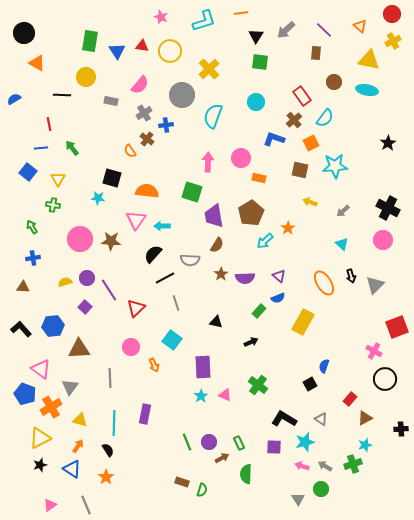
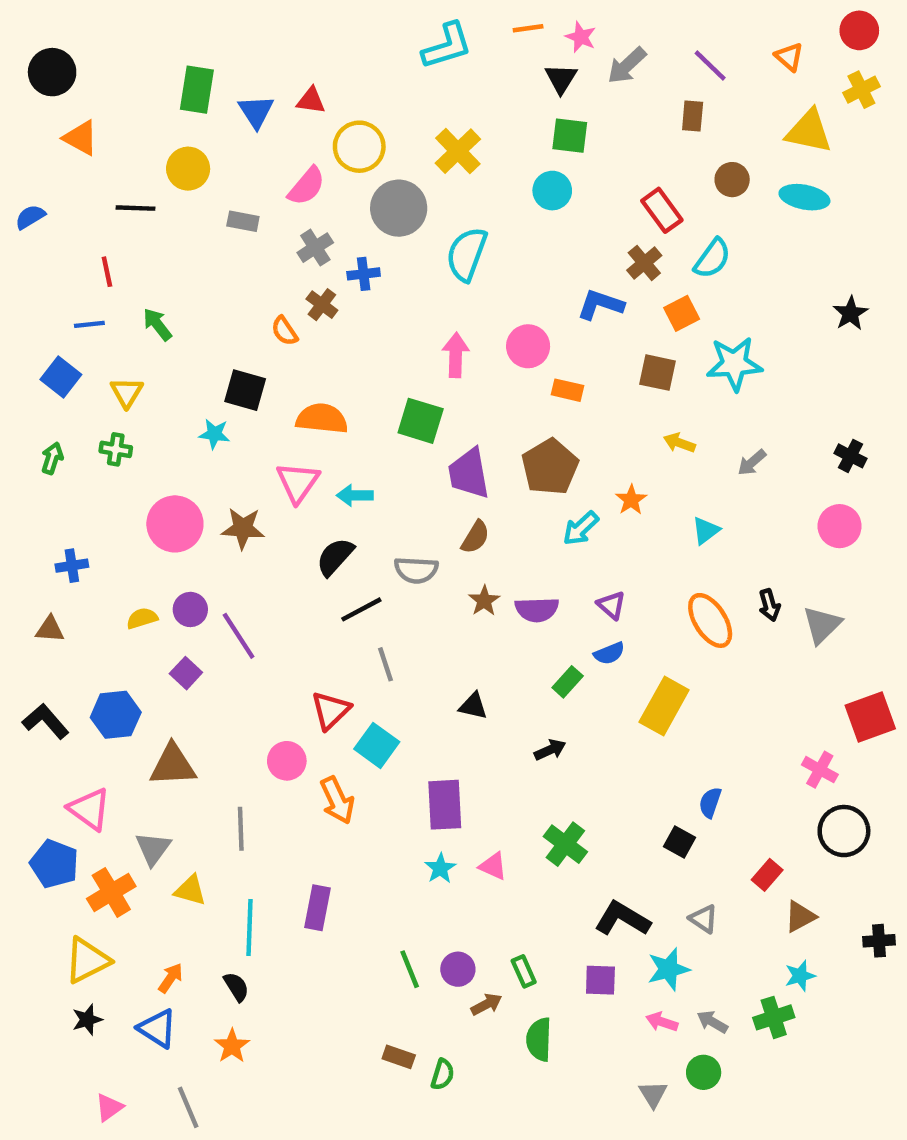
pink star: (161, 17) -> (581, 37), moved
yellow circle: (170, 51) -> (359, 147), moved
cyan circle: (256, 102) -> (552, 191), moved
black cross: (388, 208) -> (851, 456), size x0.6
green arrow: (32, 227) -> (52, 458), moved, turned 48
cyan triangle: (342, 244) -> (706, 531), moved, turned 40
red triangle: (136, 308) -> (331, 710), moved
orange arrow: (154, 365) -> (337, 800), size x1.5
black square: (310, 384) -> (679, 842), turned -32
yellow triangle: (80, 420) -> (190, 890), moved

